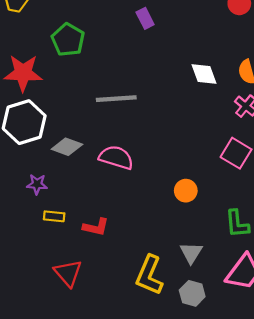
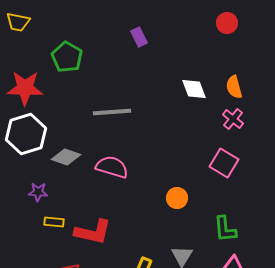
red L-shape: (96, 227) -> (93, 232), size x1.5

